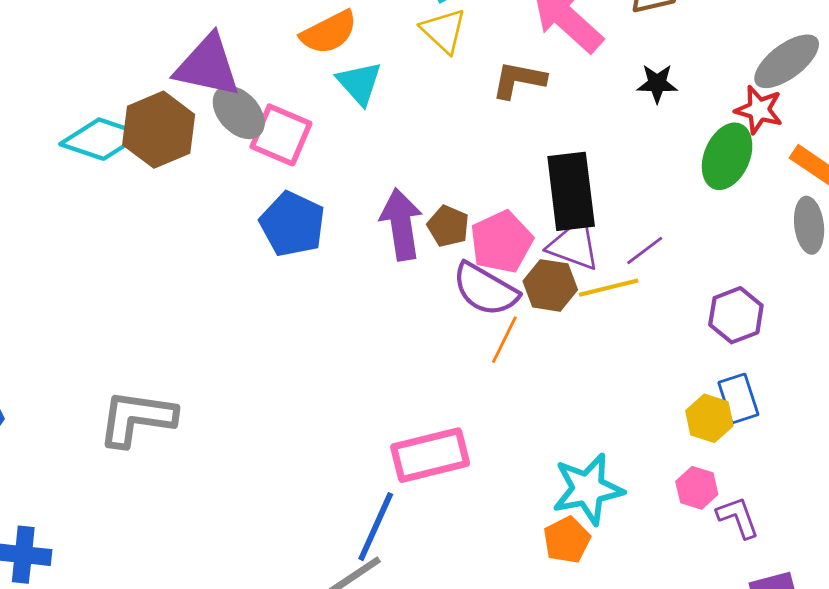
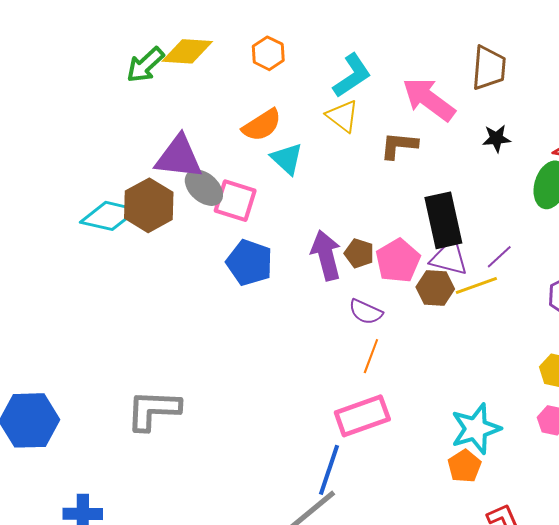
purple semicircle: (485, 289) -> (366, 312), moved, size x0.7
orange line: (504, 340) -> (371, 356), moved

